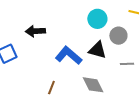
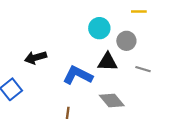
gray line: (127, 64) -> (143, 69), turned 32

